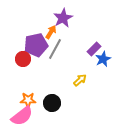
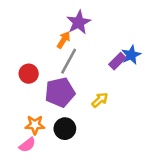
purple pentagon: (36, 45) -> (60, 92), moved
blue star: (103, 59) -> (131, 55), moved
pink semicircle: (22, 116) -> (27, 145), size x0.6

